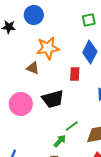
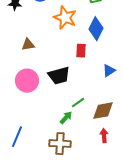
orange star: (48, 48) -> (65, 18), moved, turned 30
brown triangle: (33, 68) -> (28, 45), moved, turned -32

